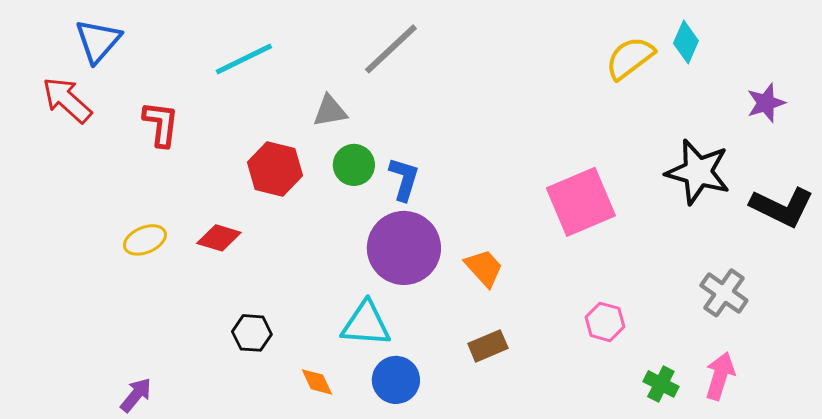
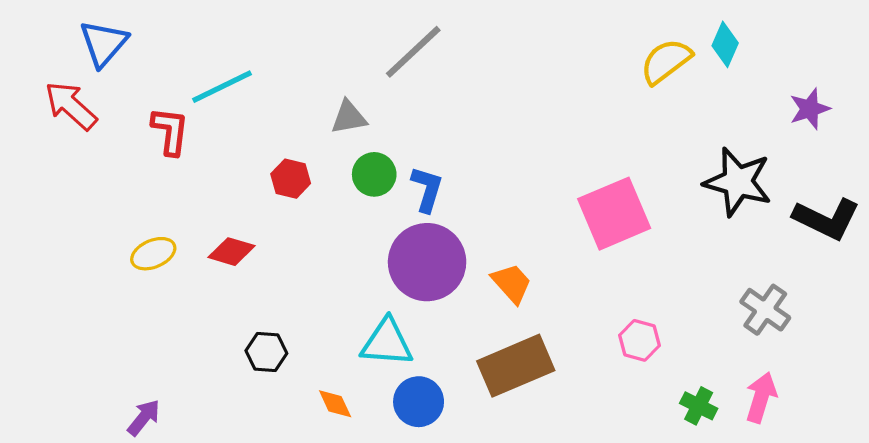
cyan line: (244, 59) -> (222, 87), moved
red hexagon: (275, 169) -> (291, 179), size x0.7
brown rectangle: (488, 346) -> (516, 366), size x1.8

